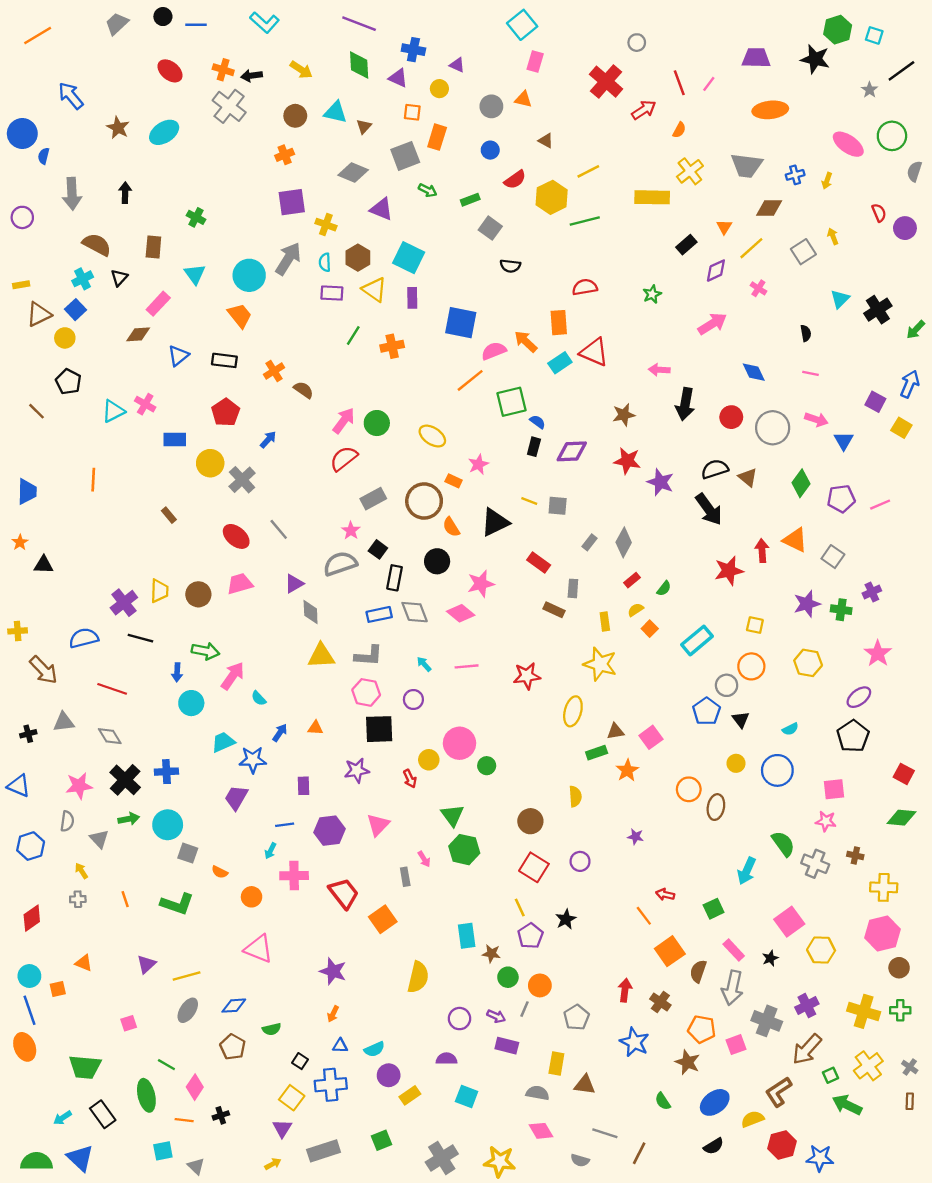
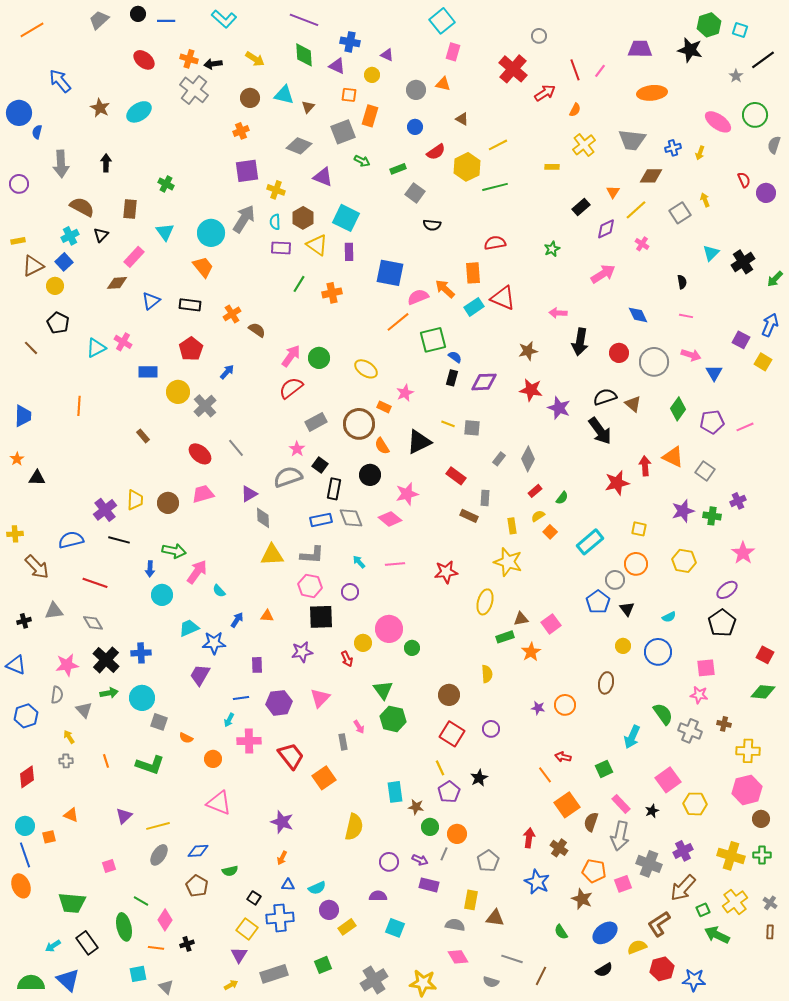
yellow rectangle: (652, 197) -> (552, 167), size x0.5
orange circle: (689, 789) -> (565, 705), moved

